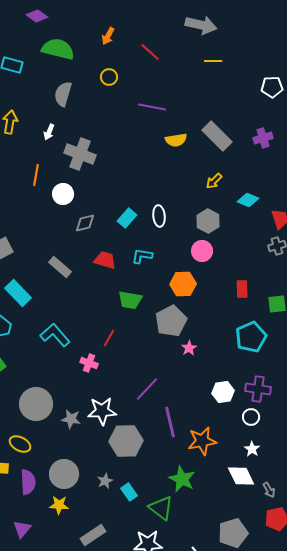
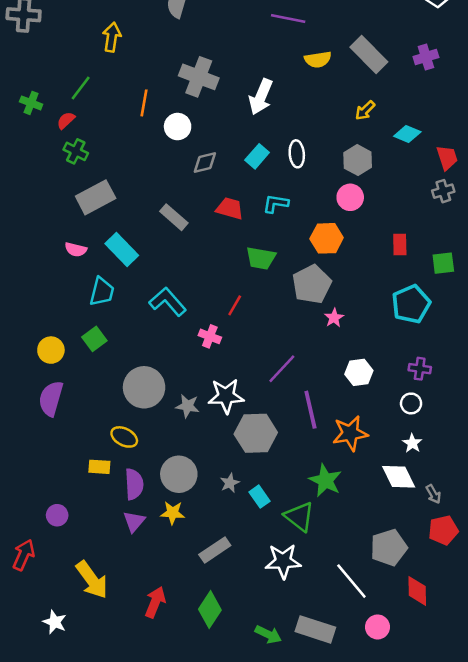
white arrow: (49, 132) -> (261, 97), moved, size x1.8
purple cross: (258, 389) -> (420, 369), size x0.7
white hexagon: (223, 392) -> (359, 372), moved
purple triangle: (22, 529) -> (134, 521), moved

